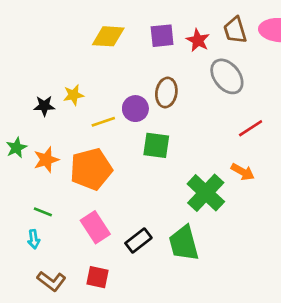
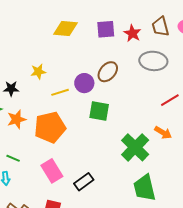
gray ellipse: (227, 76) -> (153, 61), turned -48
brown ellipse: (166, 93) -> (108, 72), turned 30
black star: (44, 106) -> (11, 89), moved
green trapezoid: (184, 243) -> (144, 188), moved

